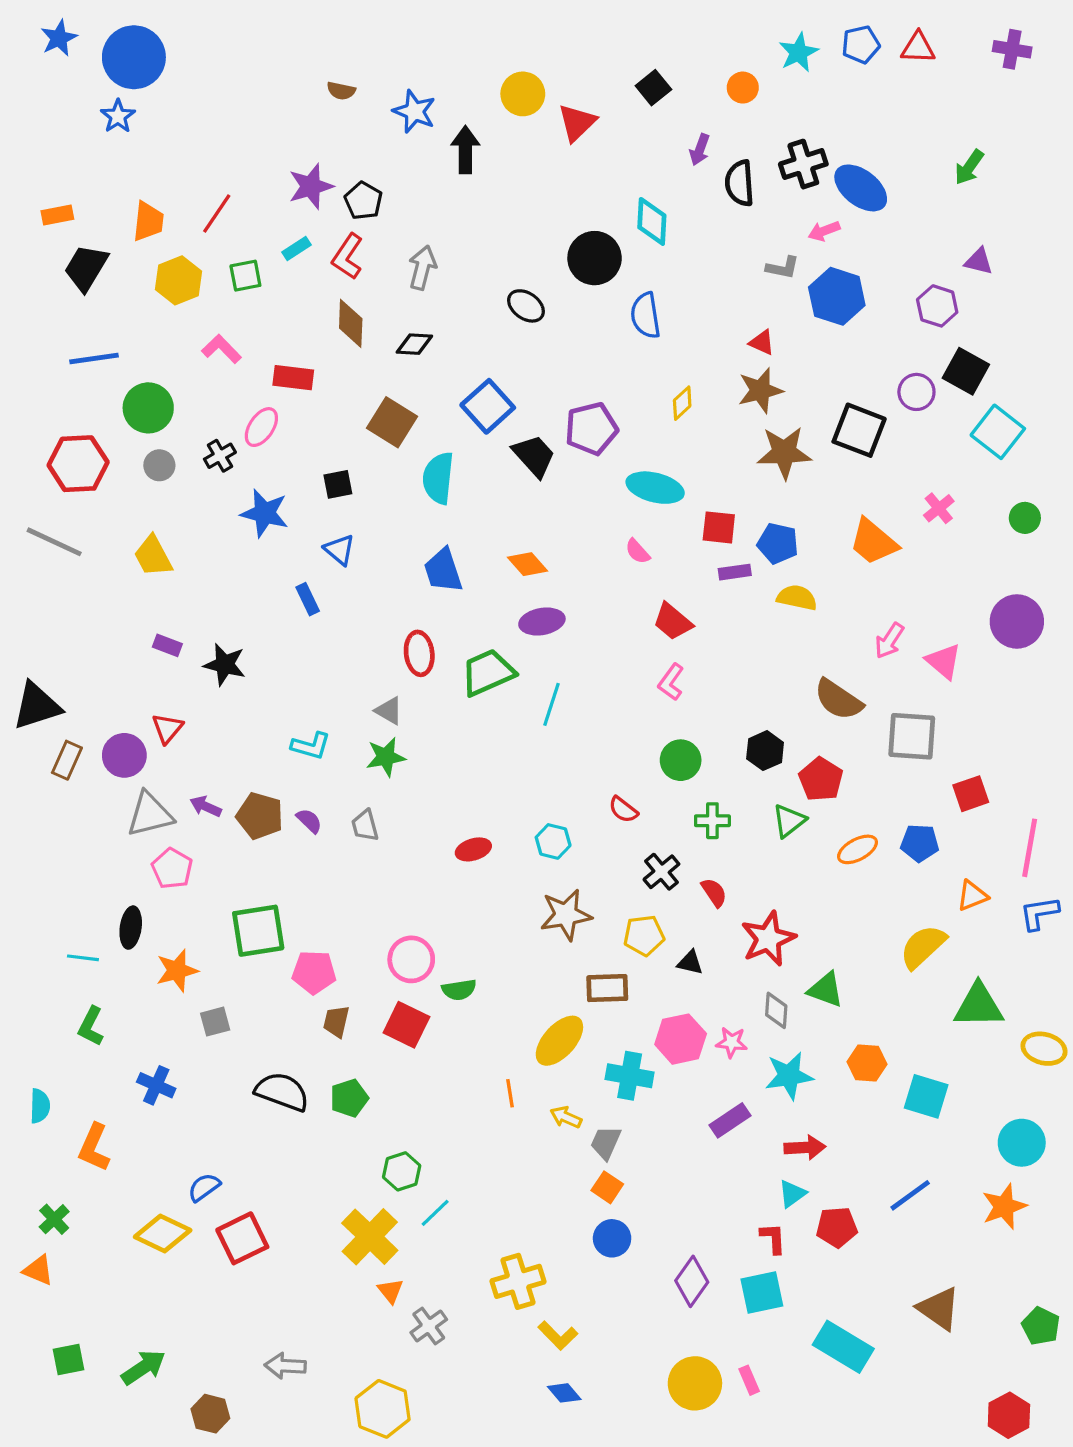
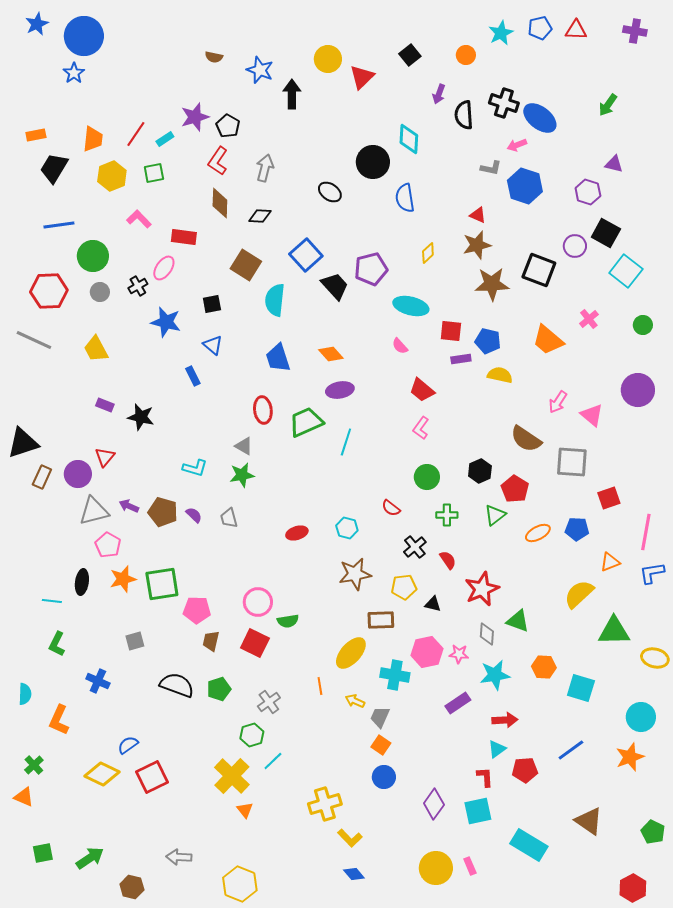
black cross: (803, 164) -> (504, 103), turned 36
cyan rectangle: (296, 249) -> (165, 139), moved
orange star: (177, 971) -> (123, 579), moved
gray cross: (429, 1326) -> (269, 702), moved

